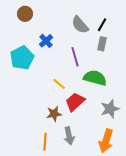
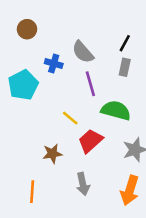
gray semicircle: (80, 25) -> (83, 52), moved
blue cross: (46, 41) -> (54, 63), turned -32
brown star: (54, 114) -> (52, 154), moved
orange line: (45, 142) -> (32, 192), moved

